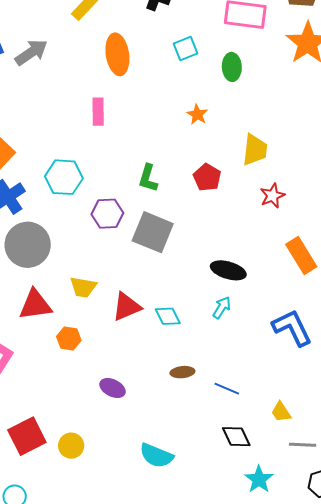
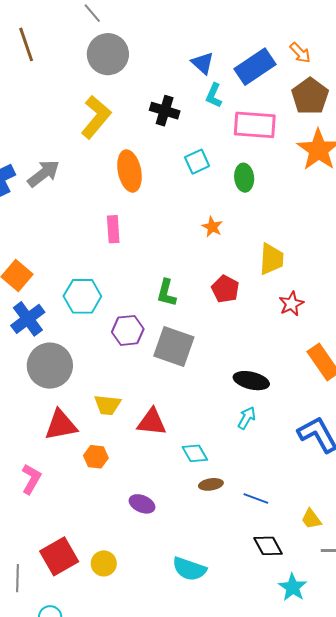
red triangle: (127, 307) -> (152, 422), turned 32
cyan diamond: (168, 316) -> (195, 453), moved

